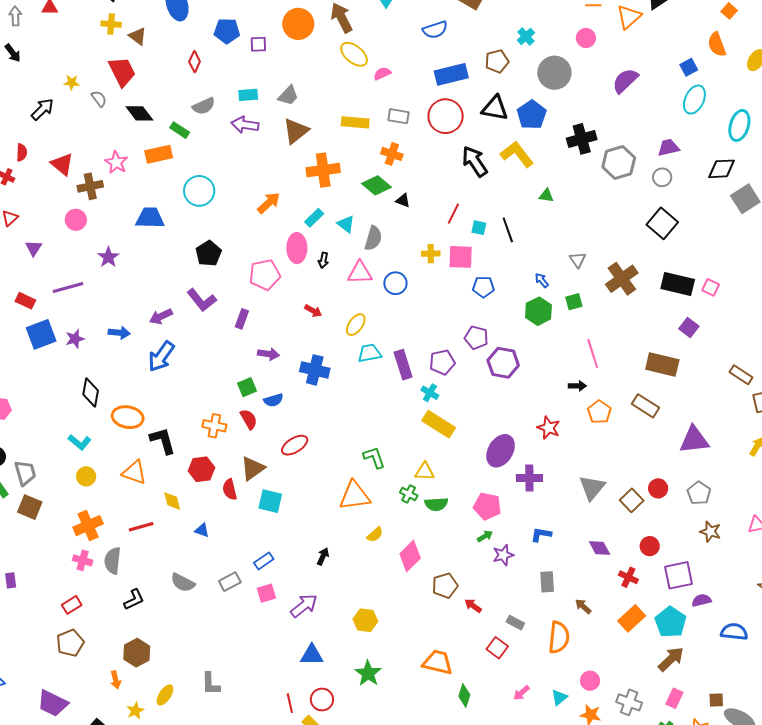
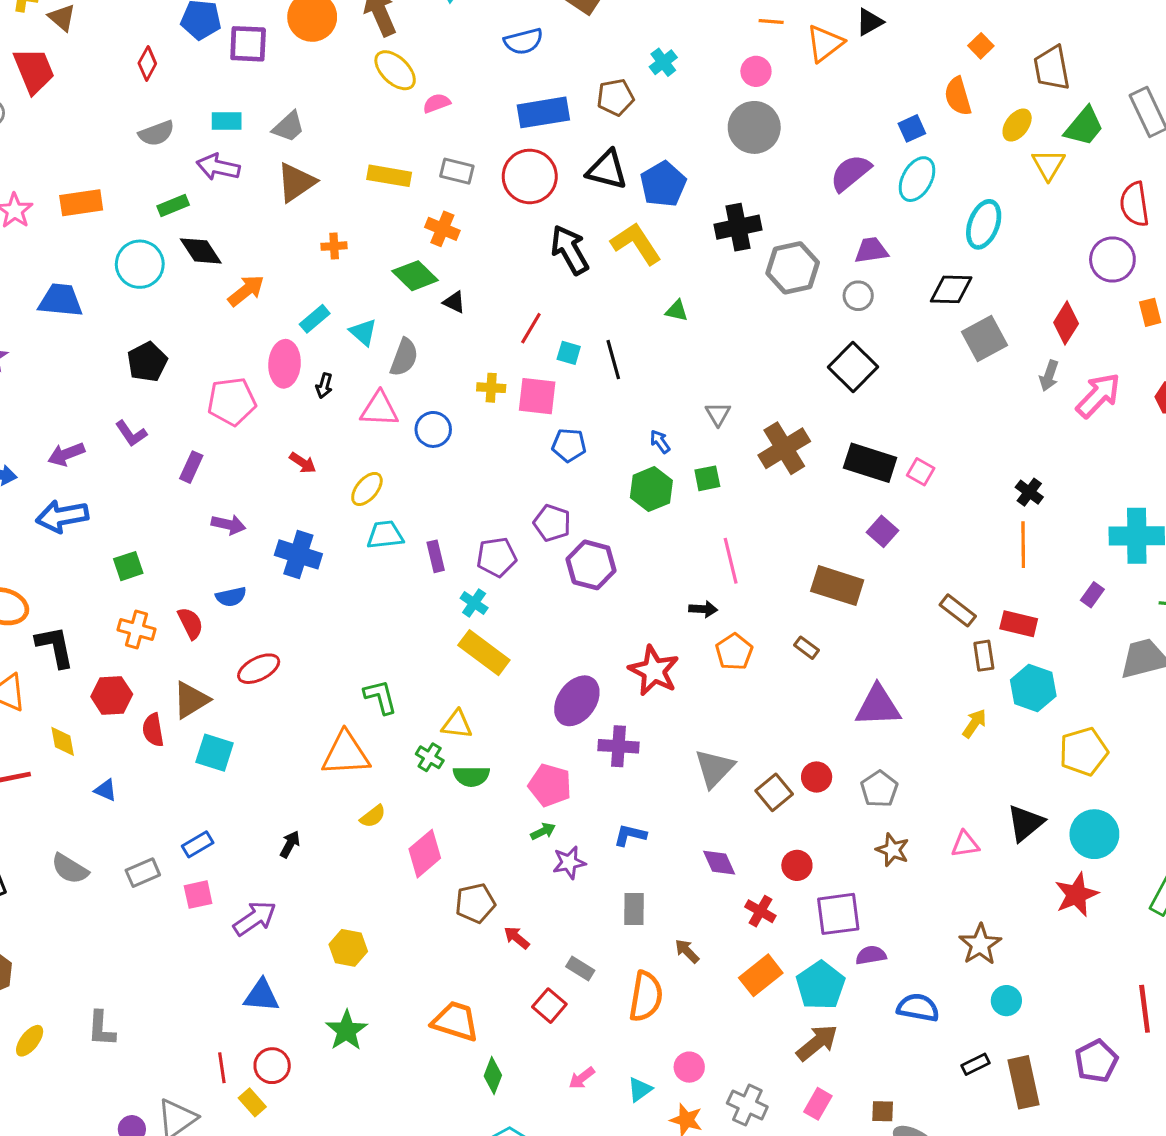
purple square: (258, 44) -> (248, 44), size x1.5
gray circle: (554, 73) -> (754, 127), moved
purple semicircle: (625, 81) -> (851, 173), moved
black diamond: (139, 113) -> (201, 251), moved
green rectangle: (180, 130) -> (173, 206), moved, turned -60
orange cross: (323, 170) -> (334, 246), size x0.5
purple L-shape: (202, 300) -> (131, 434), size x0.7
blue arrow: (161, 356) -> (62, 516), turned 40
purple rectangle: (403, 365) -> (436, 556), size x0.7
green square: (247, 387) -> (128, 566), moved
brown rectangle: (646, 406) -> (807, 648), size x0.6
red star: (549, 428) -> (654, 671), size x1.4

